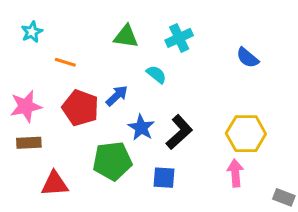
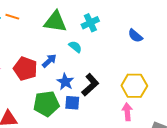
green triangle: (126, 36) -> (55, 22), size x1.4
orange line: (65, 62) -> (12, 17), moved
blue square: (164, 178) -> (72, 103), moved

